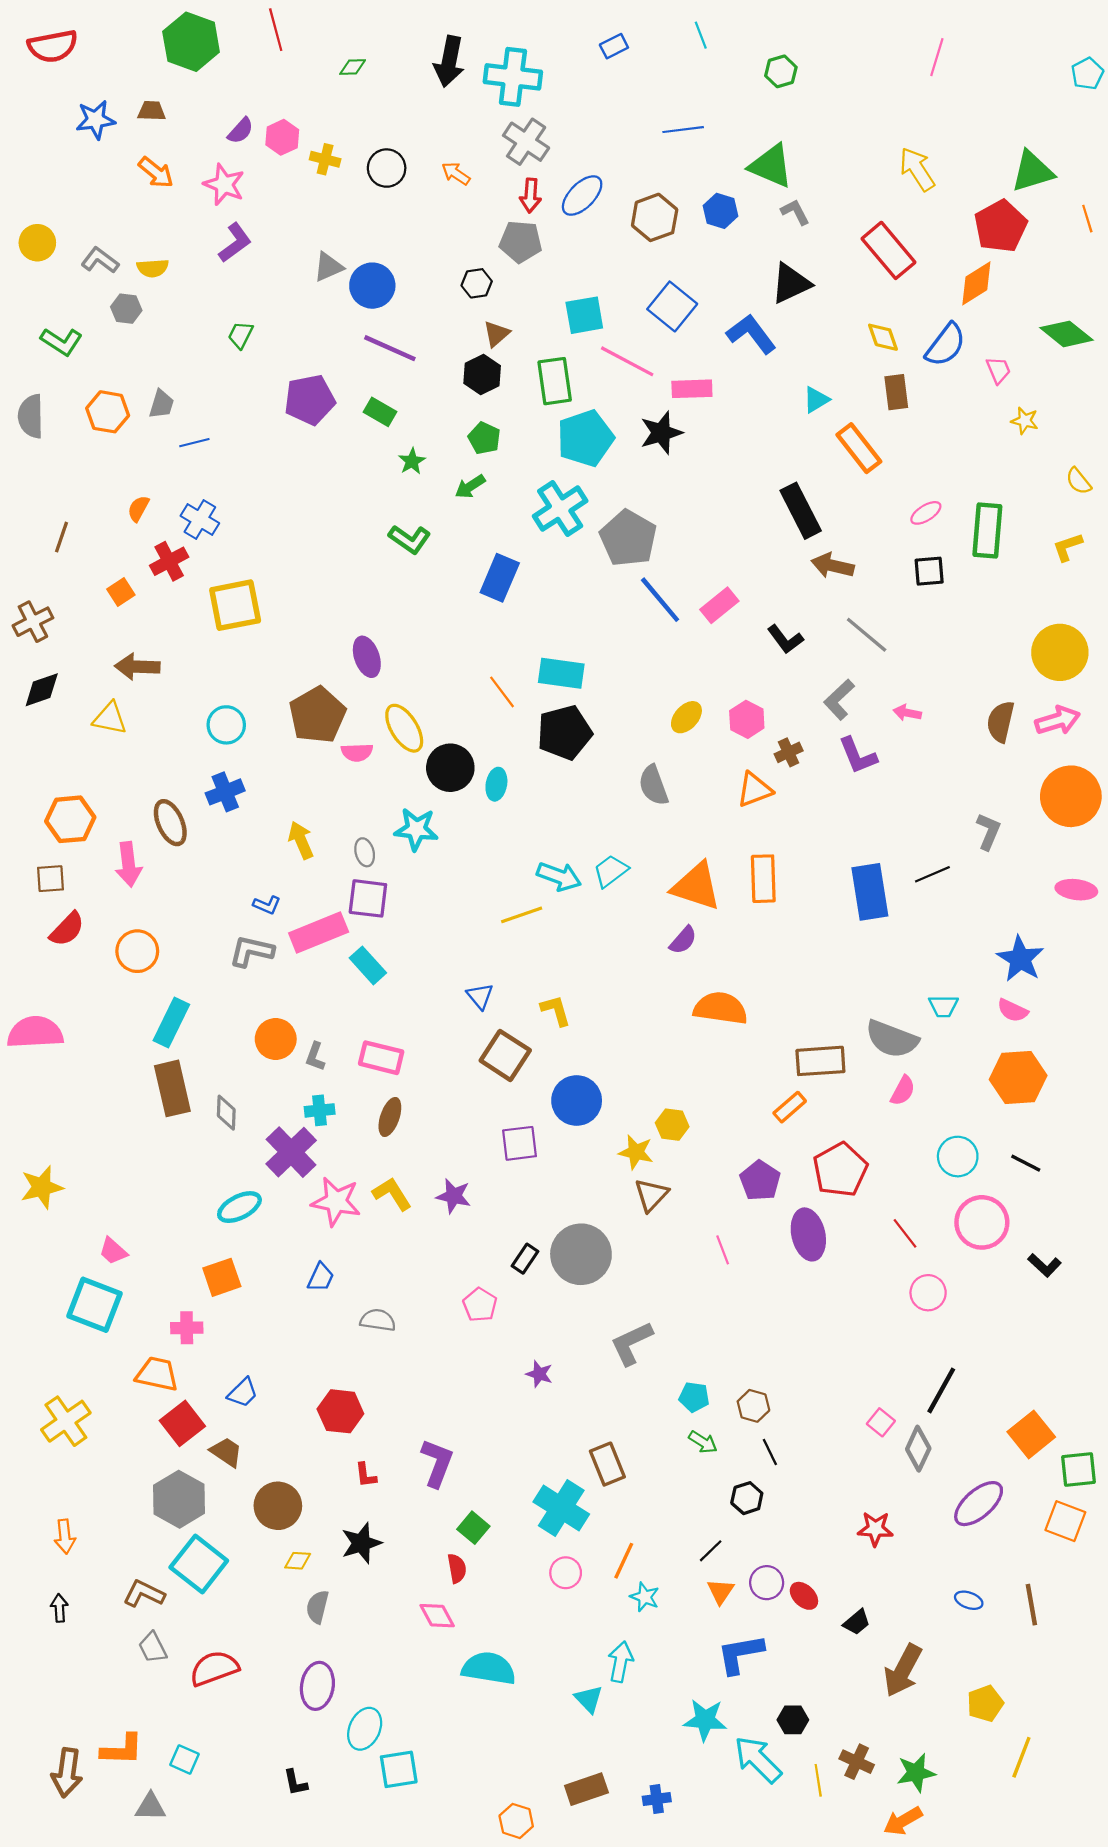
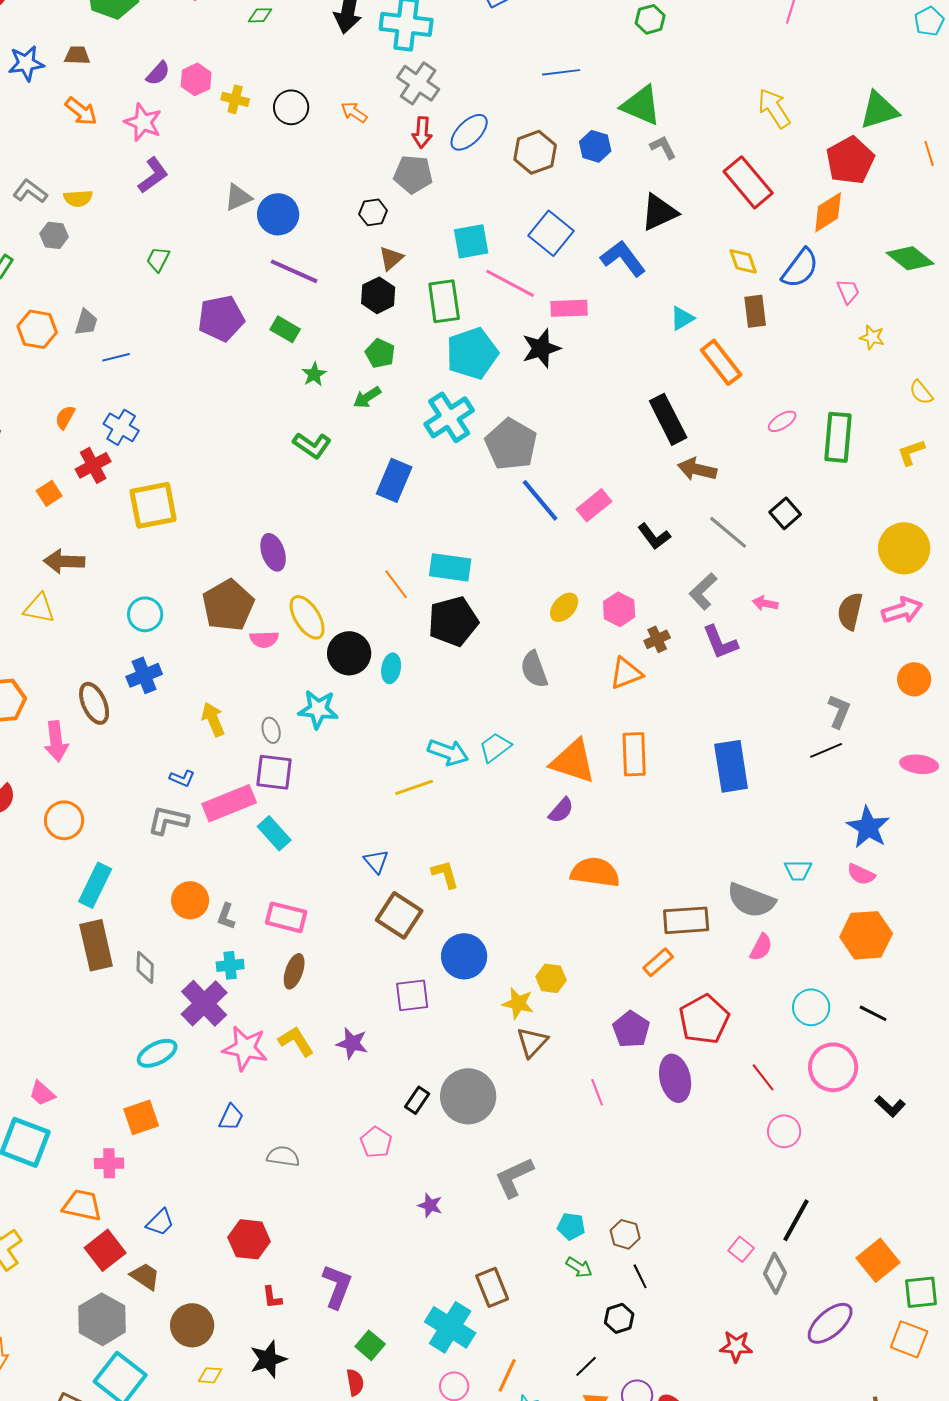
black square: (929, 571) -> (785, 513), moved, turned -36
orange circle: (1071, 796) -> (914, 679), size x0.6
black line: (932, 874) -> (826, 750), moved

